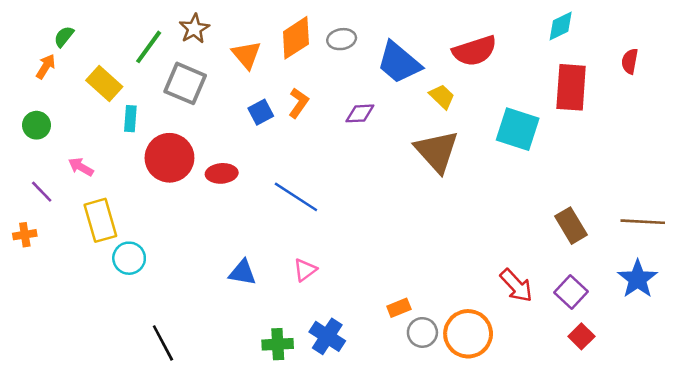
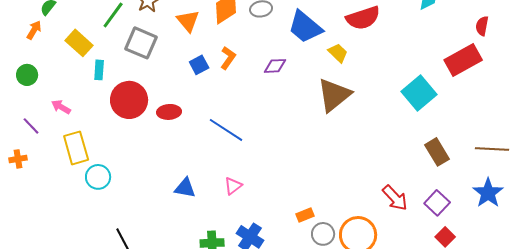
red rectangle: (571, 87) -> (463, 60), moved, turned 57
cyan square: (518, 129) -> (419, 93), moved, turned 32
brown triangle: (437, 151) -> (334, 95), turned 33

